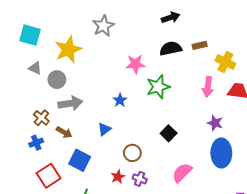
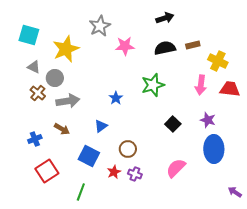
pink star: (135, 64) -> (125, 46), moved
brown cross: (41, 118) -> (38, 93), moved
black square: (169, 133) -> (173, 124), moved
blue square: (80, 160) -> (89, 156), moved

